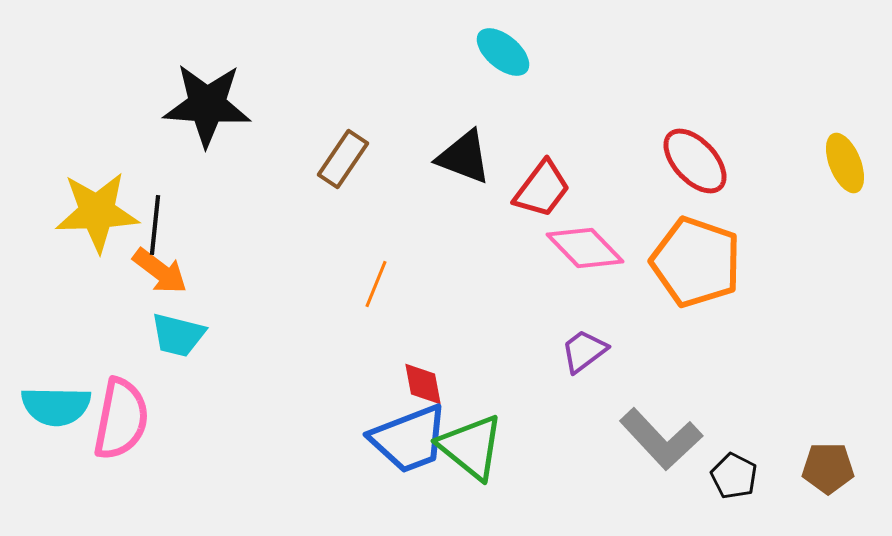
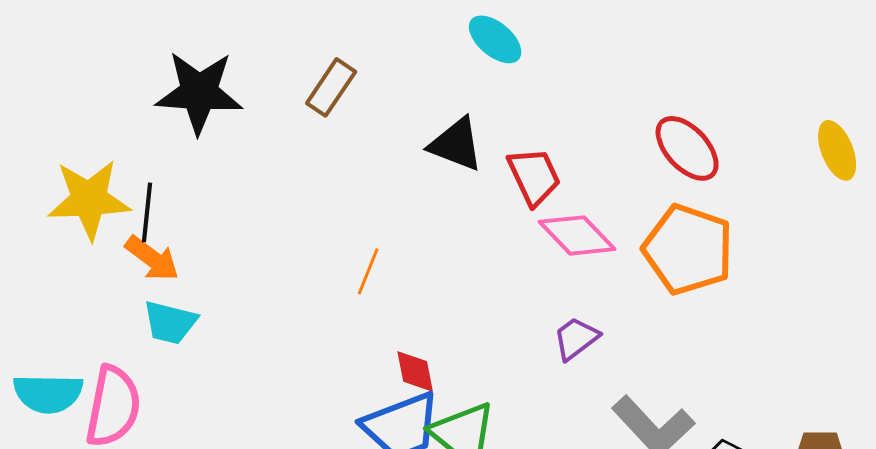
brown rectangle: (343, 159) -> (331, 87), moved
red trapezoid: (542, 189) -> (534, 176), turned -62

